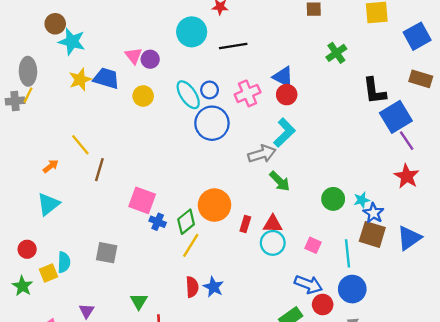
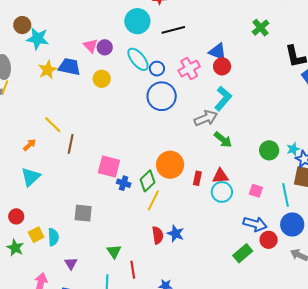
cyan ellipse: (188, 95) -> (138, 59), moved
cyan semicircle: (64, 262) -> (53, 237), moved

